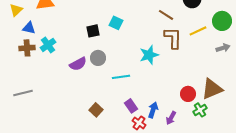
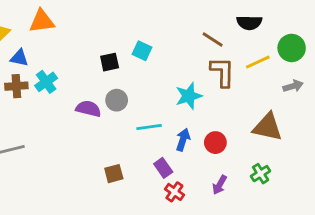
purple semicircle: (78, 64) -> (88, 109), turned -138
brown triangle: (212, 89) -> (268, 127), moved, turned 35
red circle: (188, 94) -> (215, 143), moved
brown square: (96, 110) -> (114, 174), turned 32
blue arrow: (153, 110) -> (183, 140), moved

